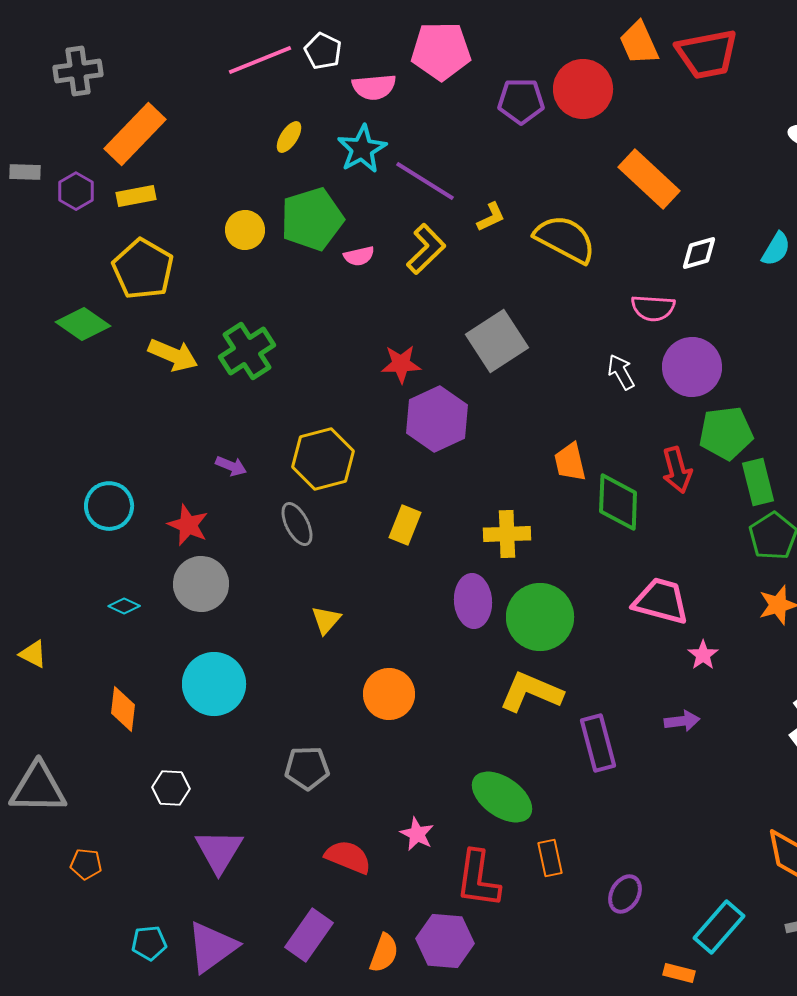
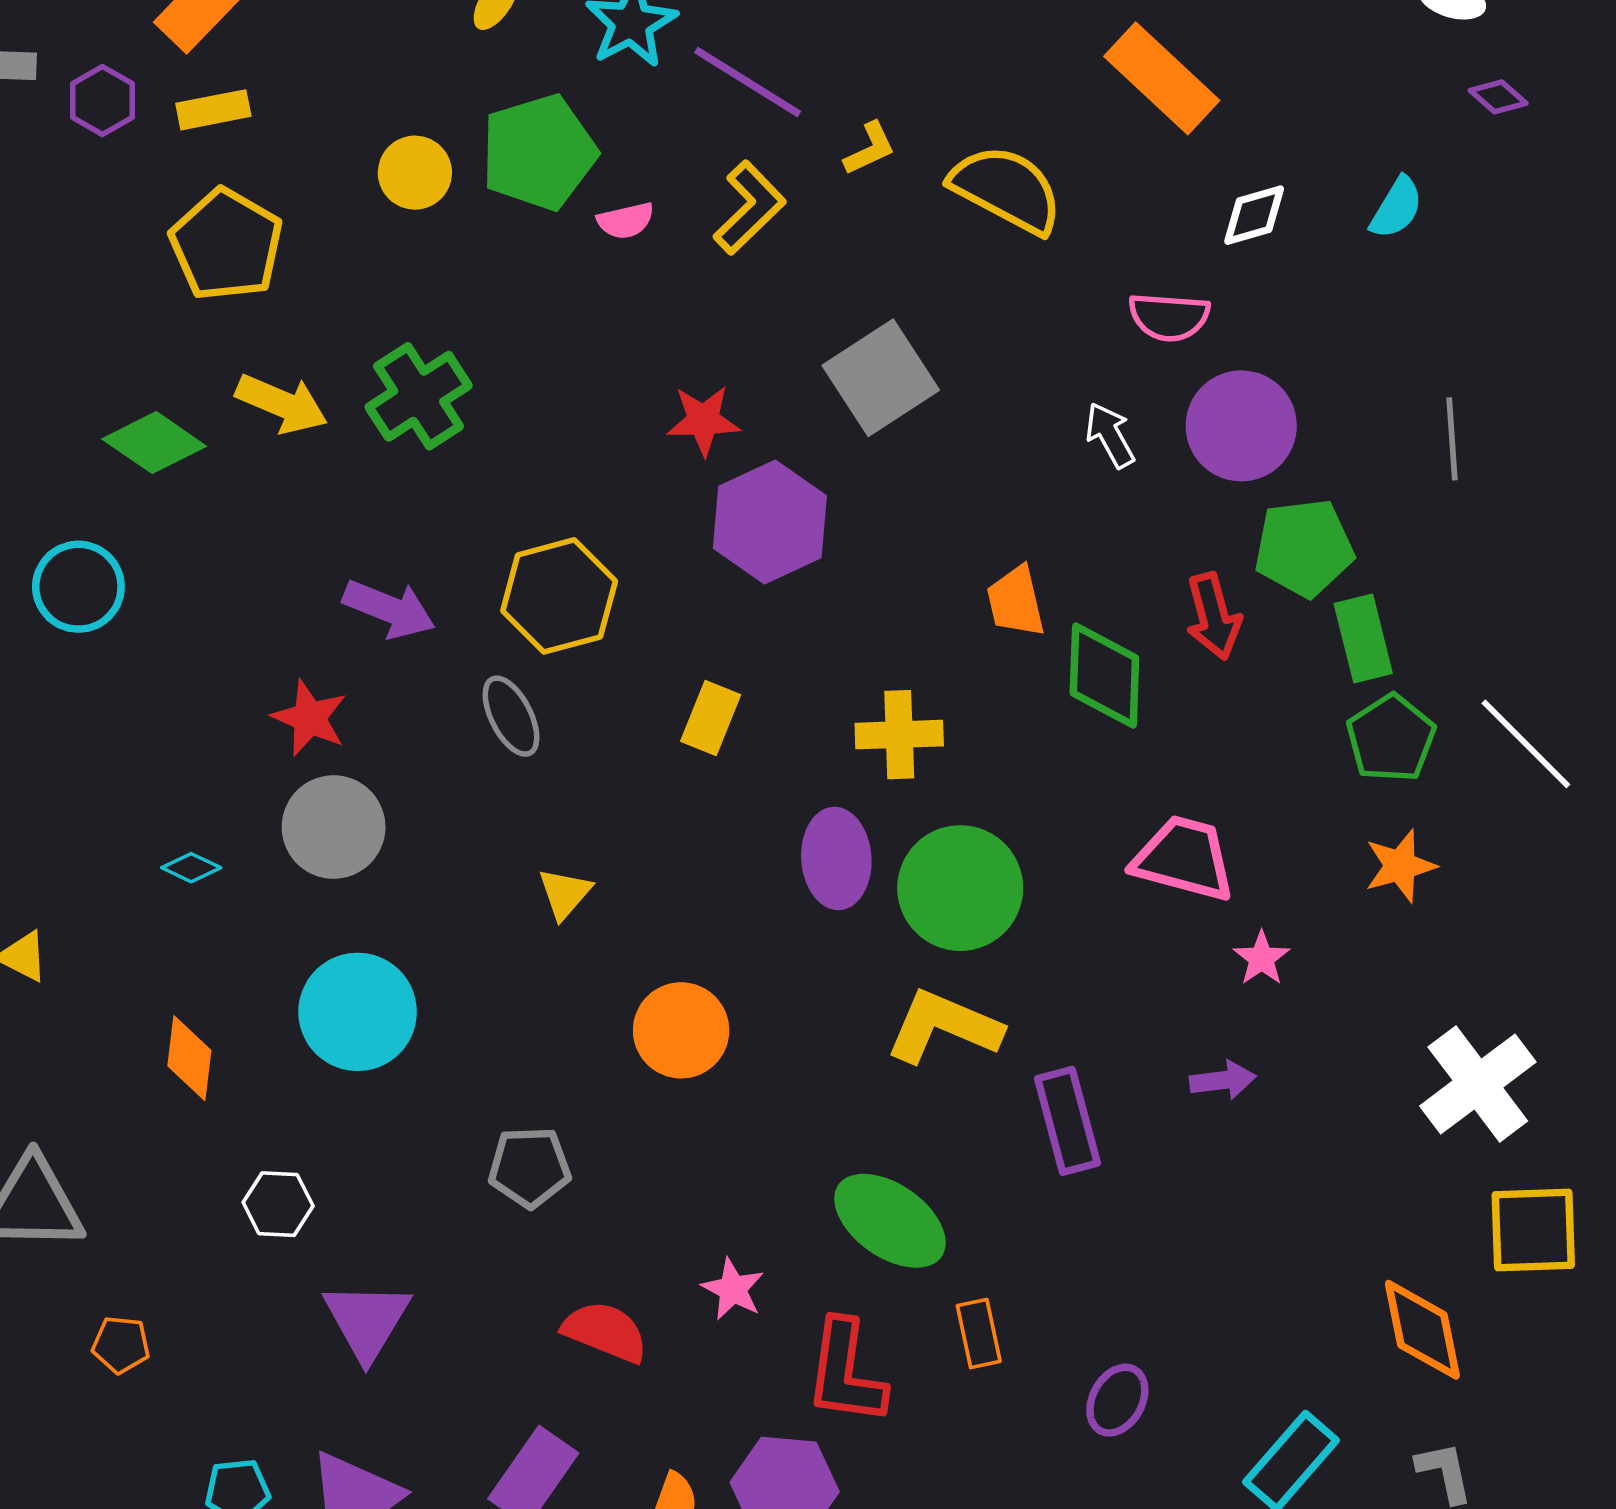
green diamond: (83, 324) -> (154, 443), moved
purple arrow: (231, 466) -> (389, 609), size x1.6
cyan circle: (109, 506) -> (78, 587), moved

